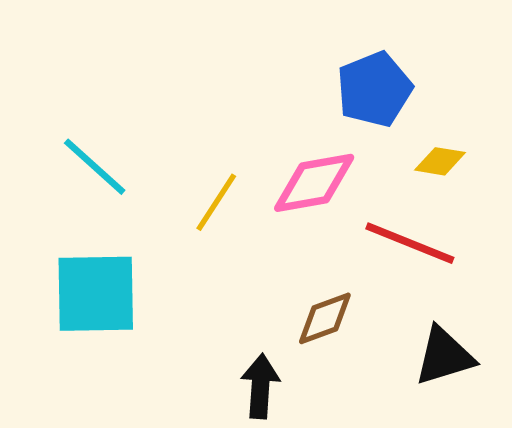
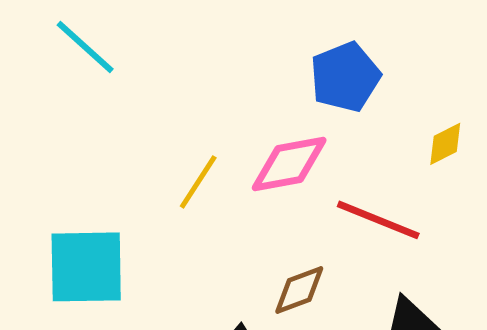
yellow diamond: (440, 161) -> (445, 144), moved, turned -36
cyan line: (95, 167) -> (85, 47), moved

